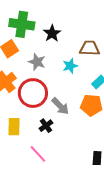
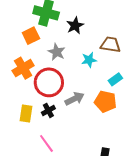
gray arrow: (60, 106) -> (75, 99), turned -78
black cross: (46, 126) -> (48, 110), moved

